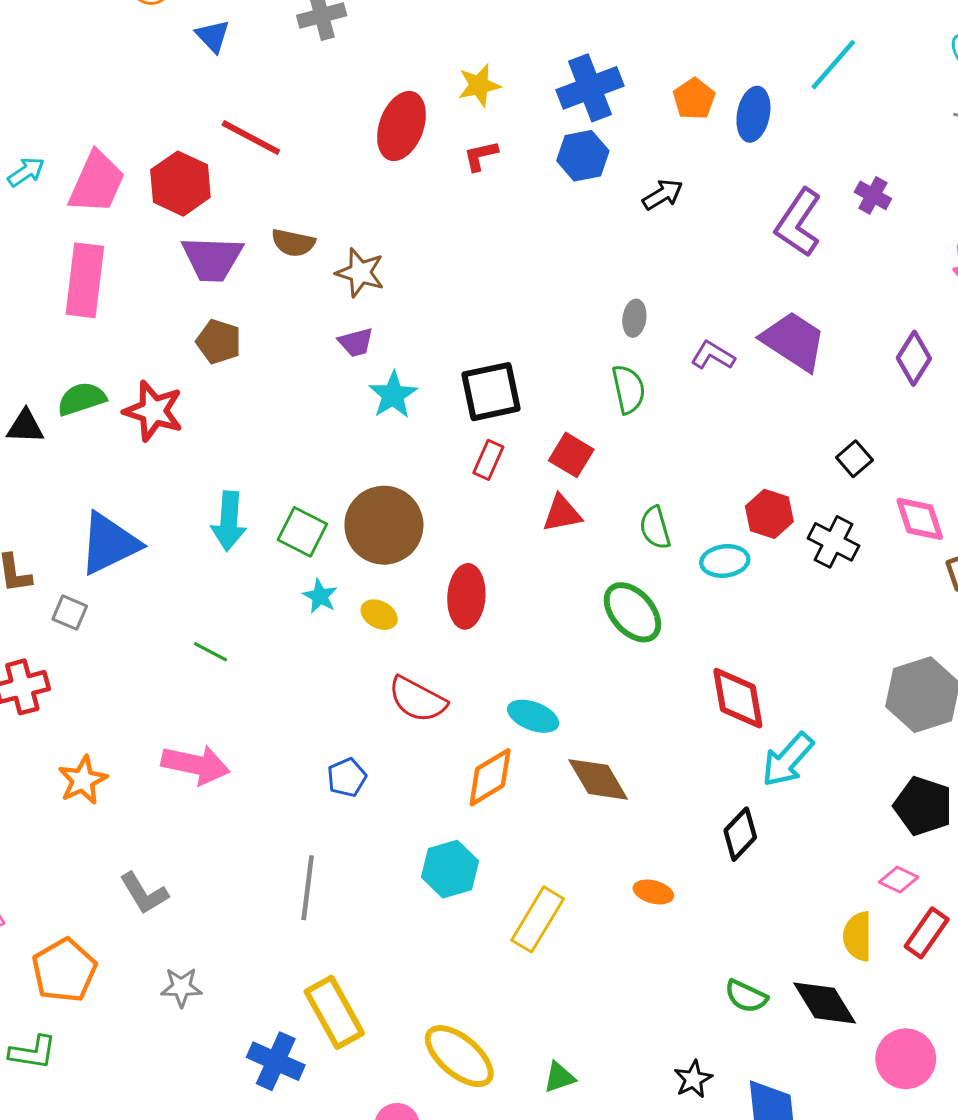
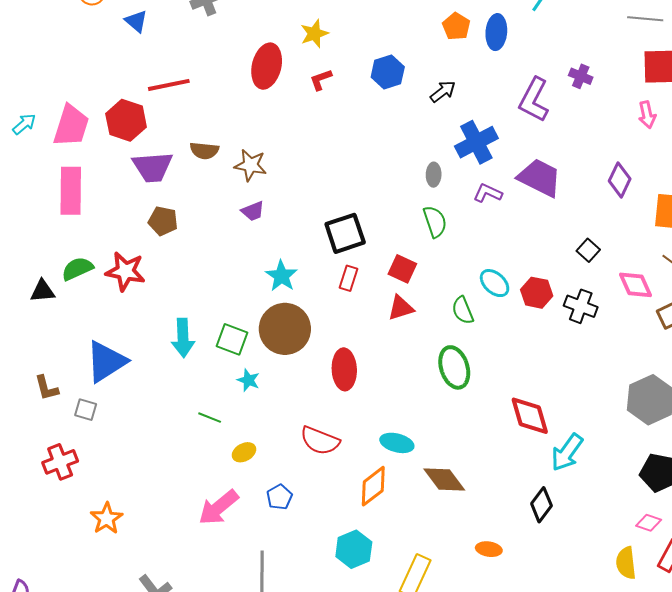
blue cross: (590, 88) -> (476, 142), moved
red line: (251, 138) -> (169, 85), turned -33
cyan star: (393, 395) -> (281, 276), moved
cyan ellipse: (725, 561) -> (495, 283), moved, turned 56
green ellipse: (632, 612) -> (454, 367), turned 30
yellow ellipse: (379, 615) -> (244, 452), moved, turned -50
green line: (211, 652) -> (210, 418), moved
pink arrow: (196, 765) -> (218, 507), moved, turned 135

